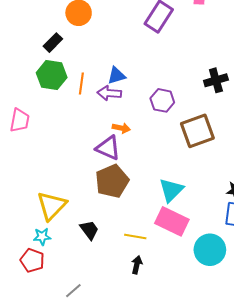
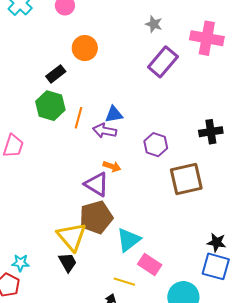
cyan triangle: (171, 190) -> (129, 240), moved
yellow triangle: (52, 206) -> (72, 237), moved, turned -32
pink rectangle: (172, 221) -> (150, 264), size x0.7
yellow line: (135, 237) -> (124, 282), moved

